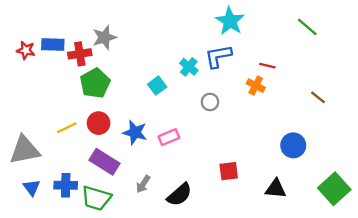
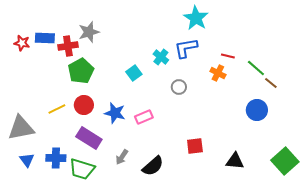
green line: (307, 27) -> (256, 68), moved
blue circle: (293, 145) -> (257, 110), moved

